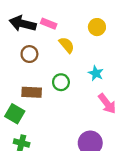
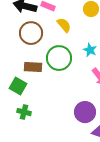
brown circle: (29, 54) -> (31, 33), size x1.5
green circle: (61, 82) -> (59, 58), size x1.6

